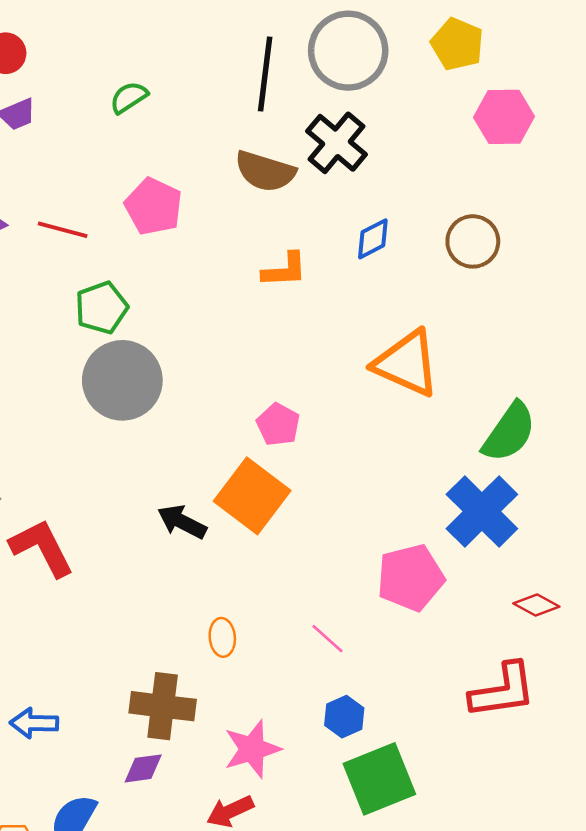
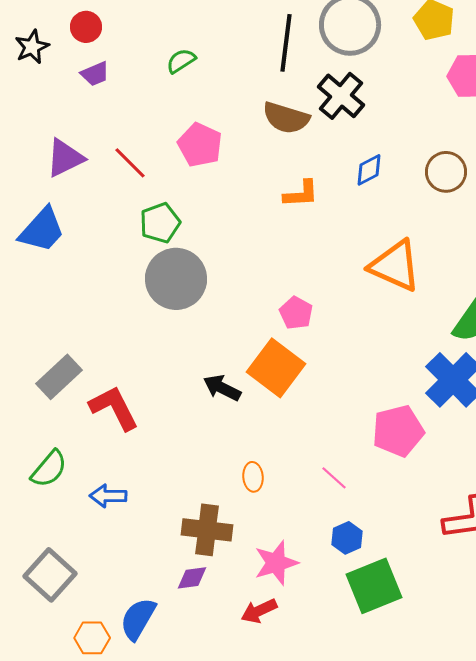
red line: (63, 230) -> (130, 163), turned 30
blue arrow: (34, 723) -> (108, 496), moved

